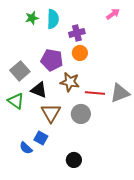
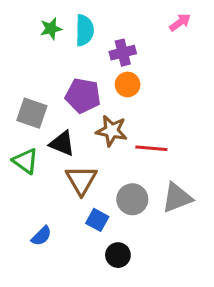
gray square: (20, 71) -> (32, 113), turned -30
gray triangle: (120, 93) -> (177, 198), moved
gray circle: (81, 114) -> (132, 199), moved
blue square: (41, 138) -> (97, 220), moved
blue semicircle: (26, 148) -> (41, 236), turned -88

